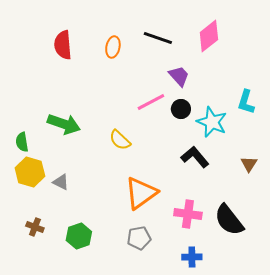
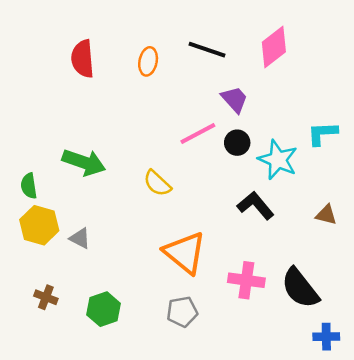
cyan L-shape: (246, 102) -> (322, 133), turned 70
brown triangle: (249, 164) -> (326, 215), turned -48
orange triangle: (141, 193) -> (185, 253), turned -45
blue cross: (192, 257) -> (326, 337), moved

